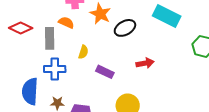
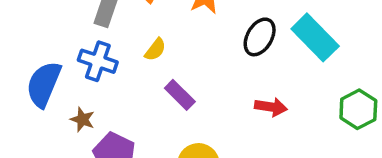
black ellipse: (125, 28) -> (260, 37), moved, turned -50
red arrow: (145, 63) -> (271, 107), moved

